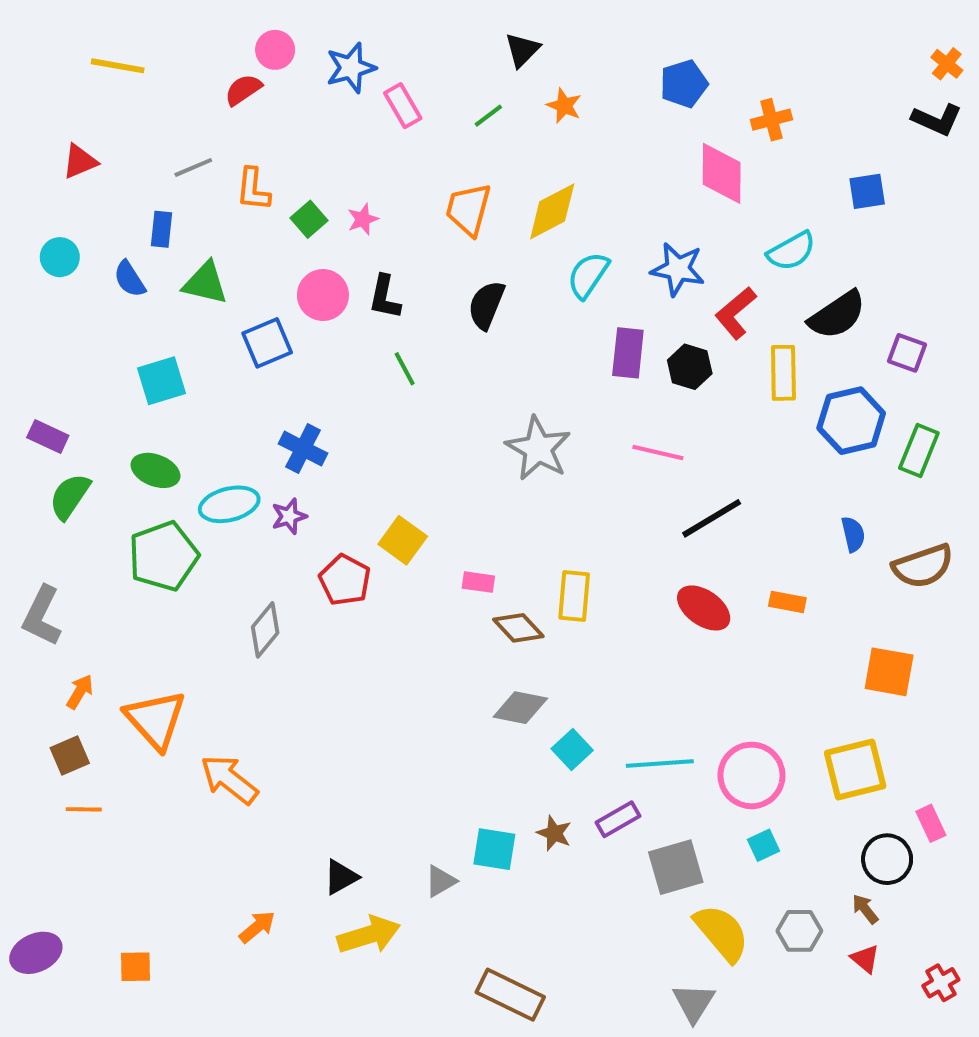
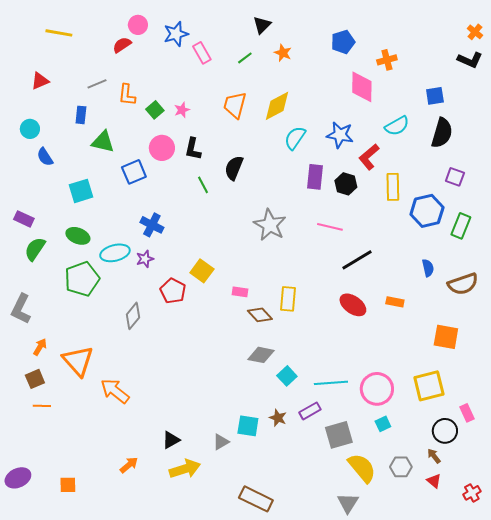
blue semicircle: (130, 279) -> (45, 157), moved
black semicircle: (486, 305) -> (234, 168), moved
black semicircle: (837, 315) -> (442, 133), moved, turned -40

